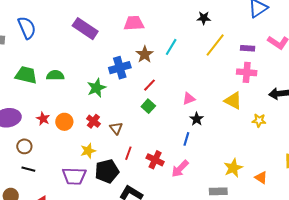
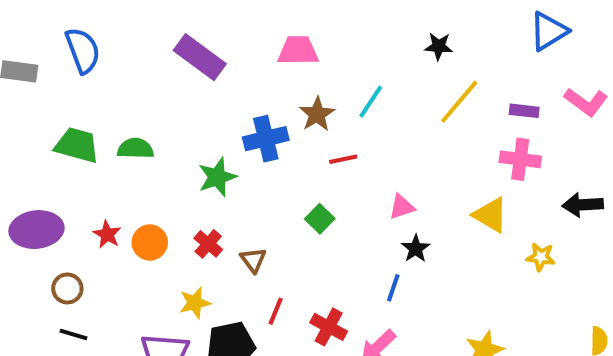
red line: (149, 85) -> (343, 159), moved, turned 32

